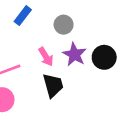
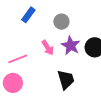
black trapezoid: (53, 85) -> (66, 80), moved

